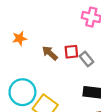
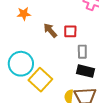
gray rectangle: (87, 59) -> (82, 52), moved, turned 32

